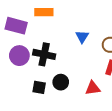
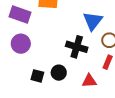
blue triangle: (82, 37) -> (93, 21), moved, size x1.5
black cross: (44, 54) -> (77, 47), moved

